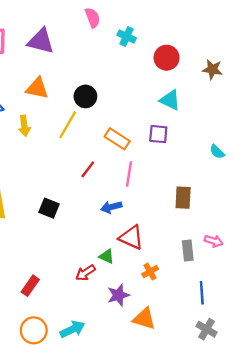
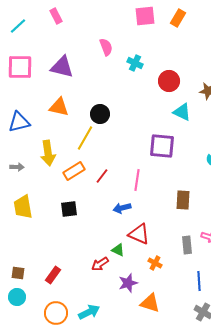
cyan triangle: (170, 100) -> (182, 112), moved
yellow arrow: (24, 126) -> (48, 153), moved, size x1.4
purple square: (158, 134) -> (162, 146), size x1.5
orange rectangle: (117, 139) -> (74, 171), moved, turned -65
black square: (49, 208) -> (69, 209), turned -30
orange cross: (150, 272) -> (155, 263), turned -32

